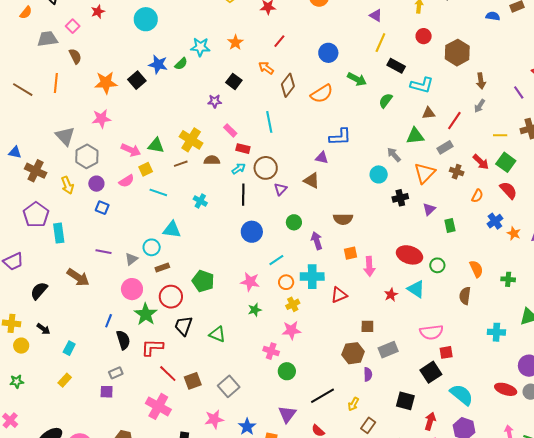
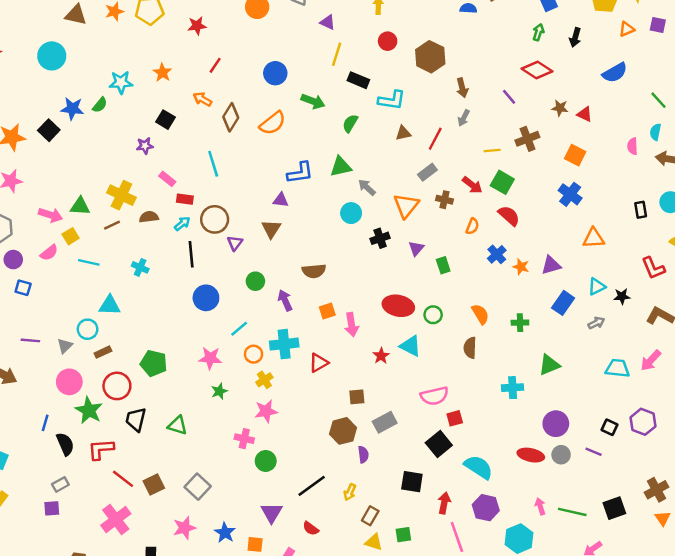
green triangle: (415, 136) -> (341, 167), moved
brown triangle: (312, 181) -> (271, 229), turned 42
pink cross: (158, 406) -> (116, 519), turned 30

